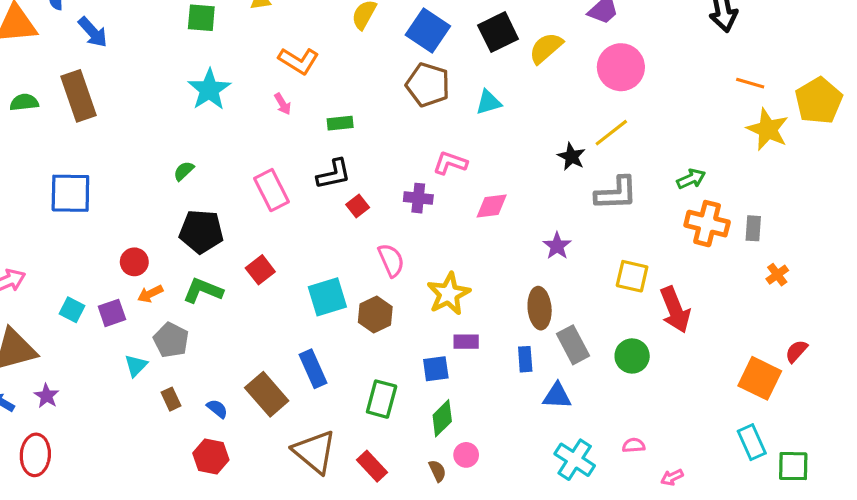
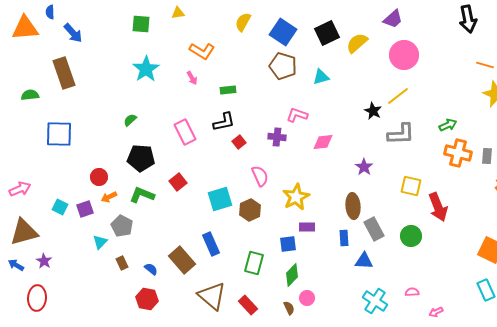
green semicircle: (24, 102) -> (30, 95), moved

